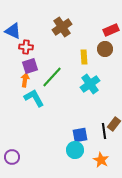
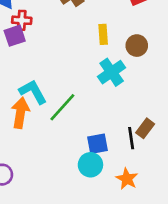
brown circle: (105, 49) -> (137, 46), moved
purple square: (30, 66) -> (15, 36), moved
green line: (52, 77) -> (62, 107), moved
orange arrow: (25, 80) -> (20, 113), moved, size x1.5

